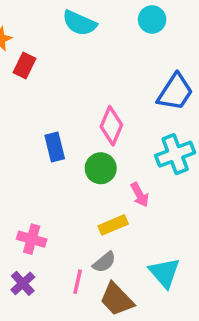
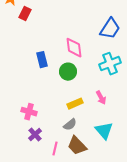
pink diamond: (111, 126) -> (74, 48), turned -30
pink arrow: (140, 195) -> (101, 98), moved
pink line: (78, 282) -> (55, 149), moved
purple cross: (23, 283) -> (35, 135), moved

